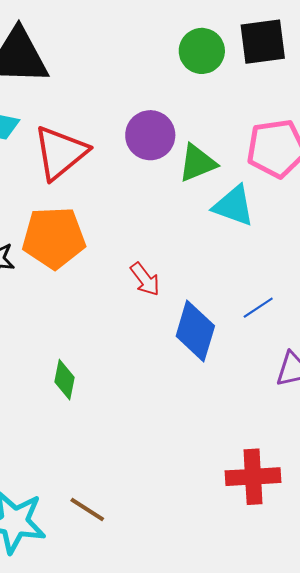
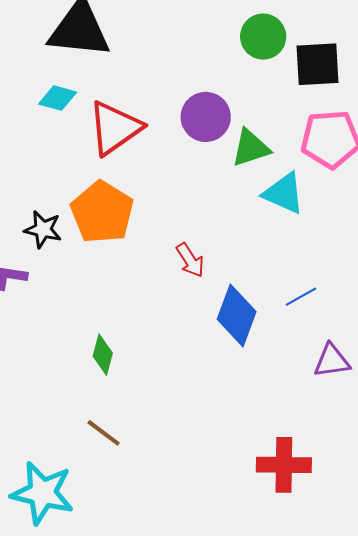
black square: (263, 42) -> (317, 64), moved
orange pentagon: (54, 238) -> (102, 212), turned 30
brown line: (87, 510) -> (104, 433), moved

